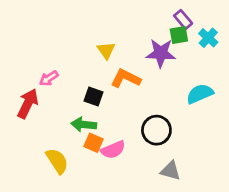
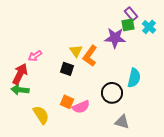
yellow triangle: (106, 50) -> (76, 51), moved
orange L-shape: (126, 78) -> (90, 56), turned -80
cyan semicircle: (200, 94) -> (134, 78), moved, turned 126
green arrow: (84, 125) -> (20, 90), moved

